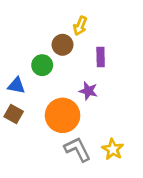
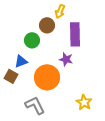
purple rectangle: (101, 57) -> (75, 34), size x1.6
blue triangle: (16, 85) -> (21, 61), moved, turned -32
gray L-shape: (77, 149) -> (35, 105), moved

